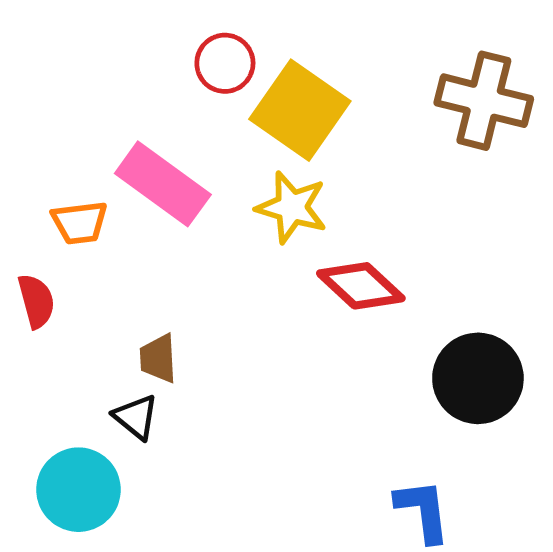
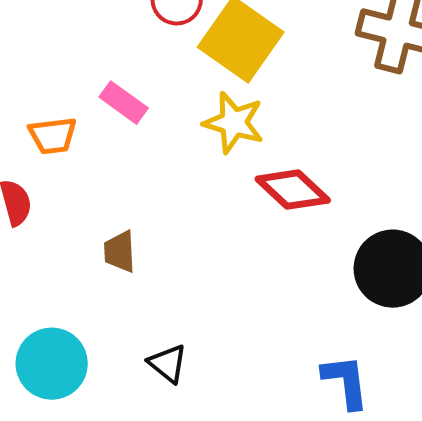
pink rectangle: (163, 184) -> (124, 103), size x0.6
black triangle: (136, 417) -> (168, 364), moved

